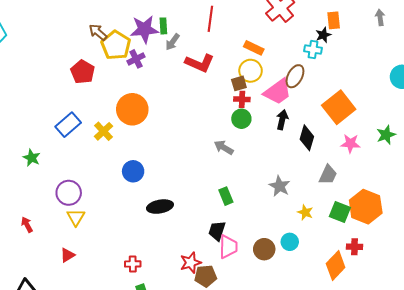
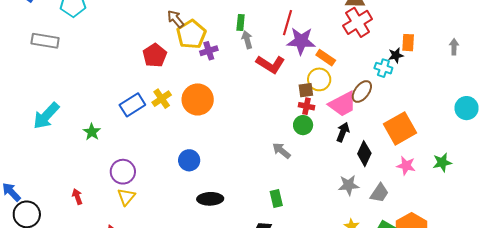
purple star: (144, 29) -> (301, 41), moved
gray arrow: (173, 42) -> (247, 40), turned 120
yellow cross: (104, 131) -> (162, 99), moved
gray star: (280, 186) -> (349, 185), moved, turned 30

